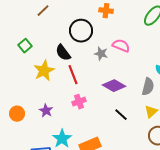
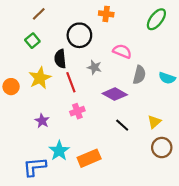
green square: (25, 46) -> (32, 41), moved
black semicircle: (63, 53) -> (60, 59), turned 30
gray star: (101, 54) -> (94, 67), moved
gray semicircle: (148, 87) -> (139, 75), moved
orange circle: (17, 114) -> (11, 87), moved

